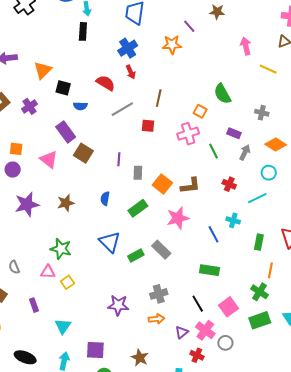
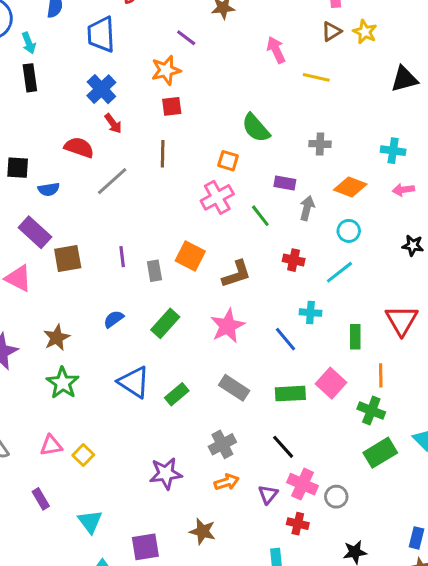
red square: (148, 126) -> (172, 106), moved
brown square: (83, 153) -> (68, 258), turned -30
orange square: (162, 184) -> (190, 256), moved
blue semicircle: (105, 199) -> (114, 319), turned 56
green star: (61, 249) -> (63, 383), moved, turned 30
gray rectangle: (161, 250) -> (234, 388), moved
pink square: (229, 307) -> (331, 383), moved
brown star: (140, 358) -> (203, 531), moved

